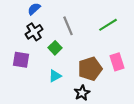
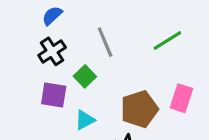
purple square: (21, 60) -> (54, 95), moved
pink rectangle: (117, 62) -> (181, 98), turned 36

